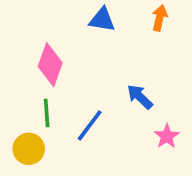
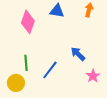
pink diamond: (50, 65) -> (28, 22), moved

